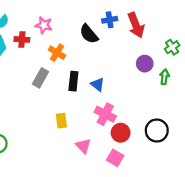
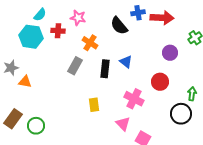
red arrow: (136, 25) -> (162, 18), turned -65
green arrow: (164, 77) -> (192, 94), moved
blue triangle: (98, 84) -> (126, 62), moved
red circle: (121, 133) -> (160, 82), moved
pink triangle: (83, 146) -> (123, 124), moved

